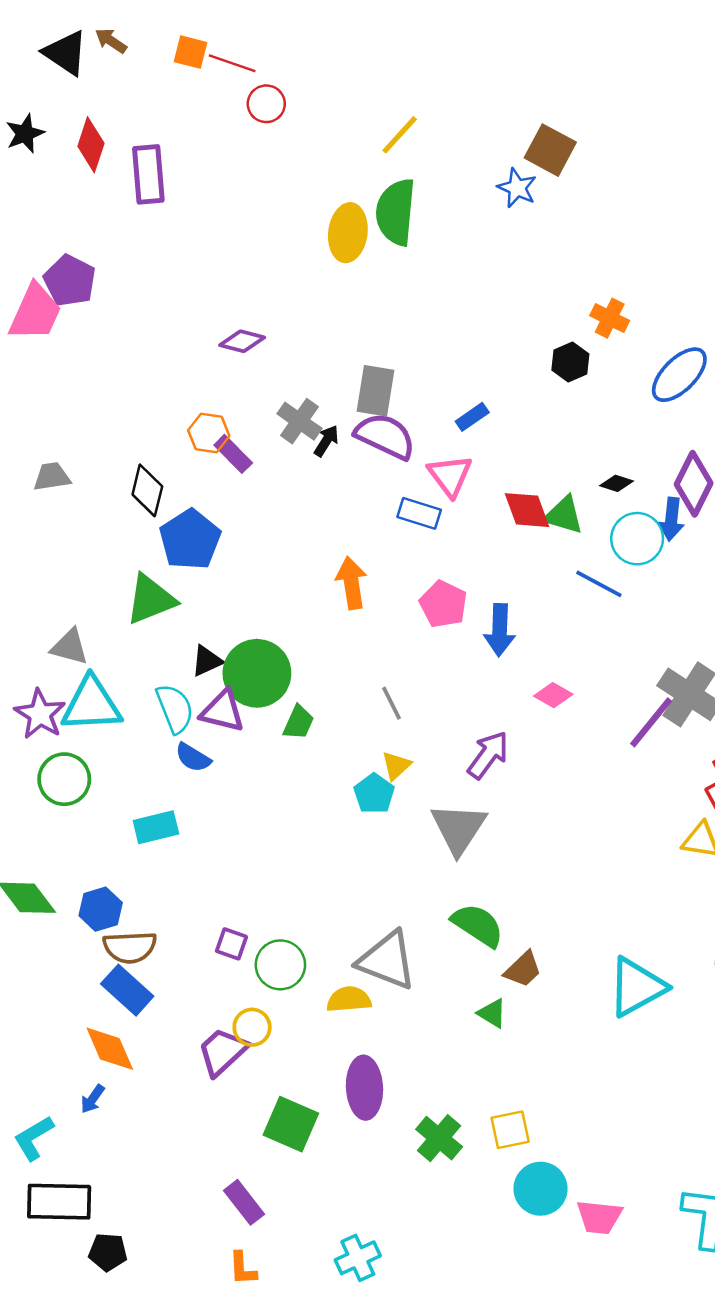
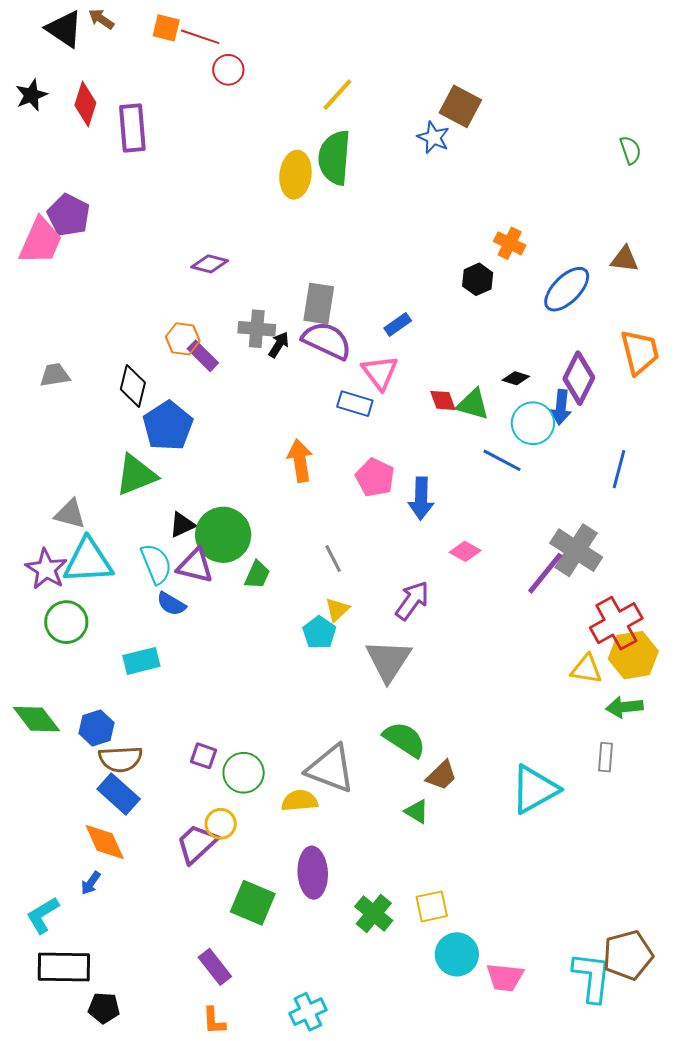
gray cross: (299, 421) -> (257, 329), turned -30
red diamond: (527, 510) -> (443, 400), size x0.7

